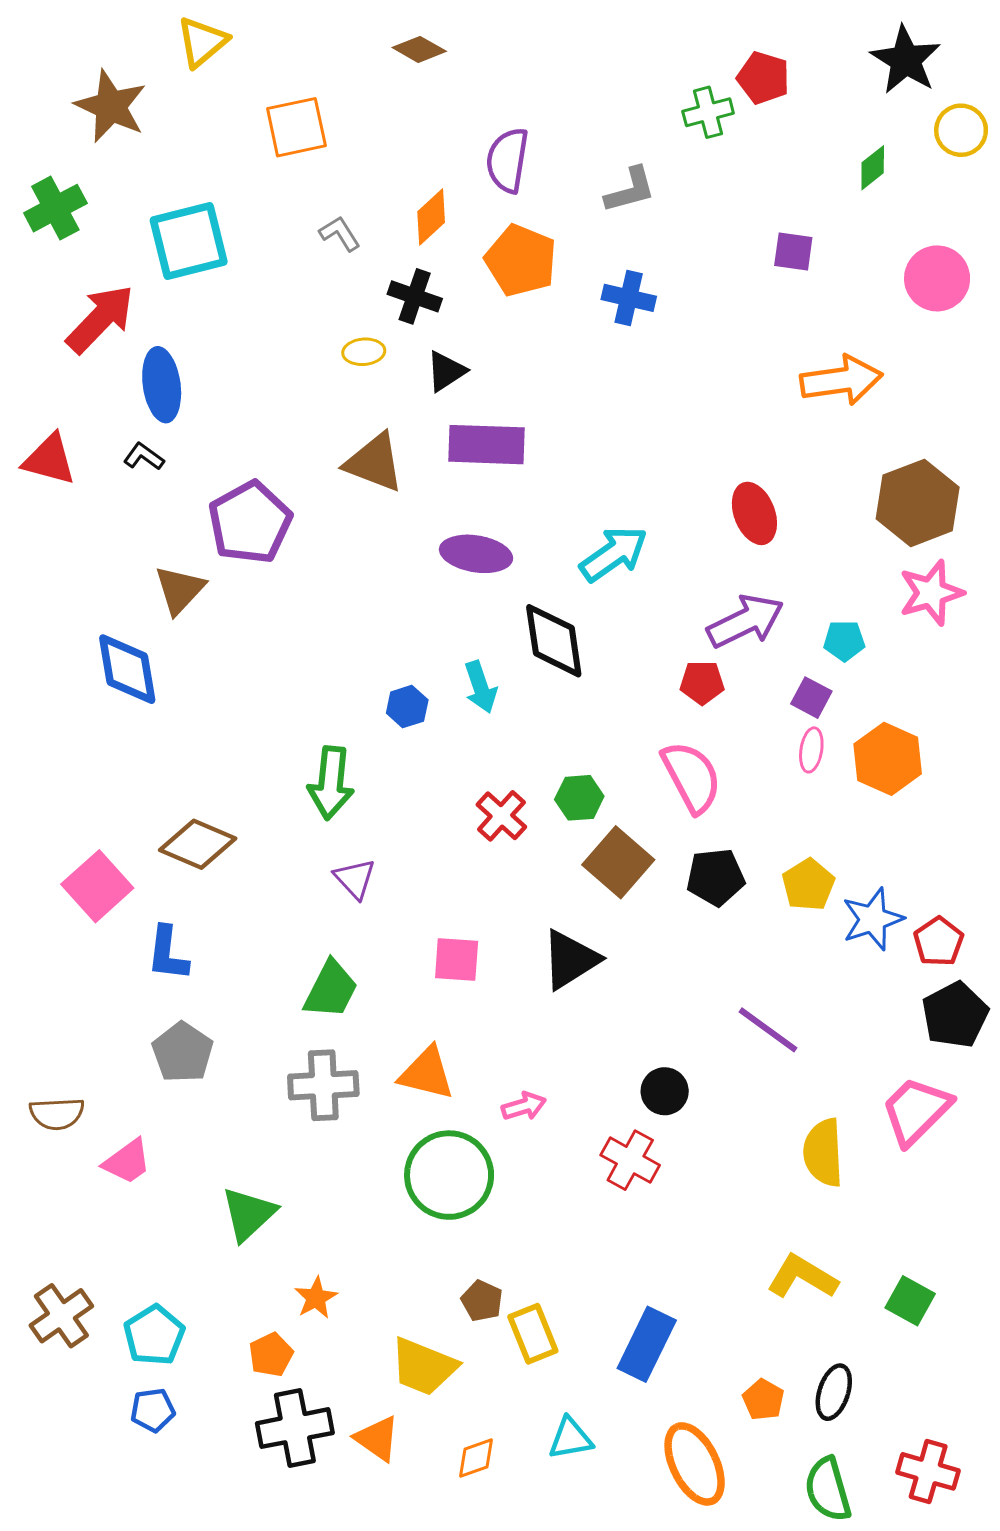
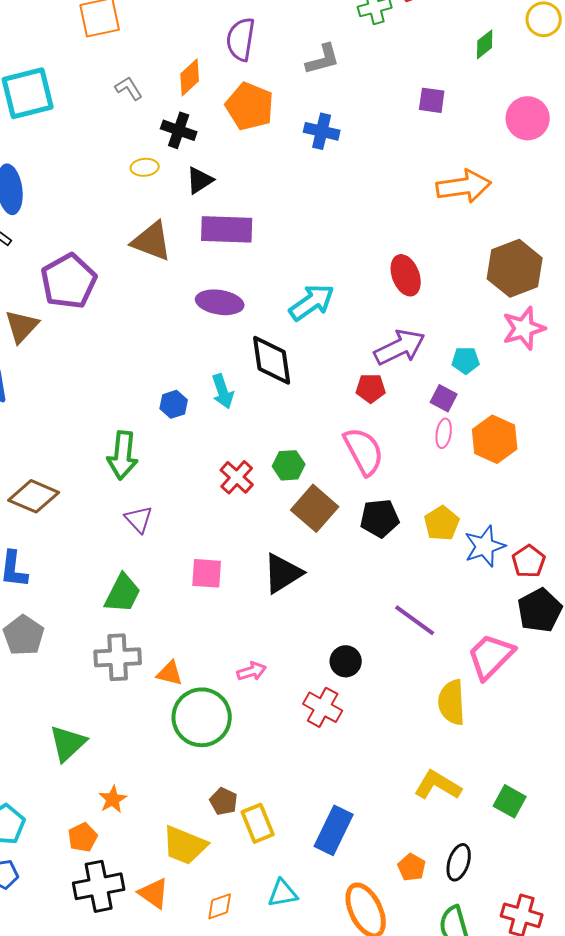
orange triangle: (427, 1073) -> (170, 673), moved, size x0.7
pink trapezoid: (916, 1111) -> (491, 656), moved

